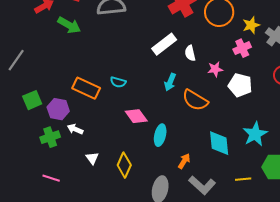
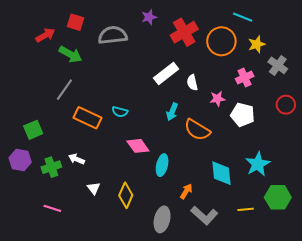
yellow star: (251, 25) -> (257, 44), moved
gray line: (16, 60) -> (64, 90), moved
purple hexagon: (58, 109) -> (20, 160), moved

